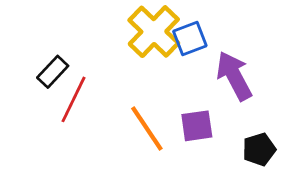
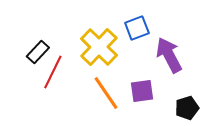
yellow cross: (154, 32) -> (99, 47), moved

